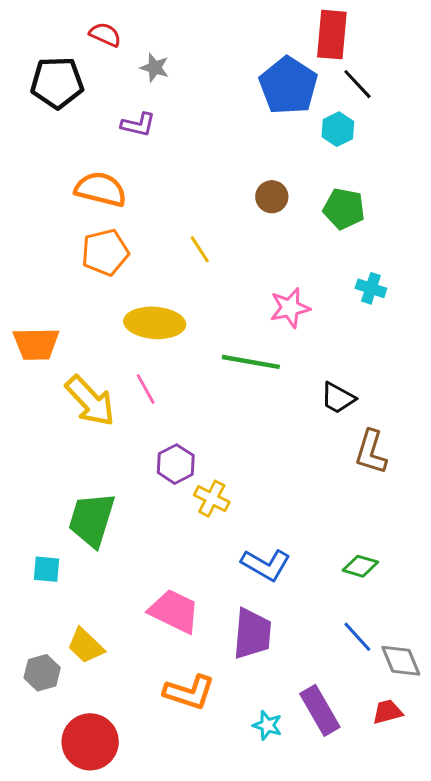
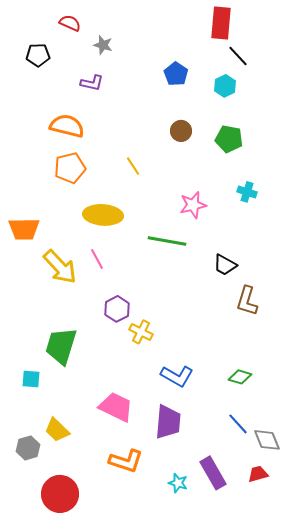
black pentagon: (57, 83) -> (38, 55), size x0.7
blue pentagon: (288, 86) -> (176, 74), moved, size x0.6

